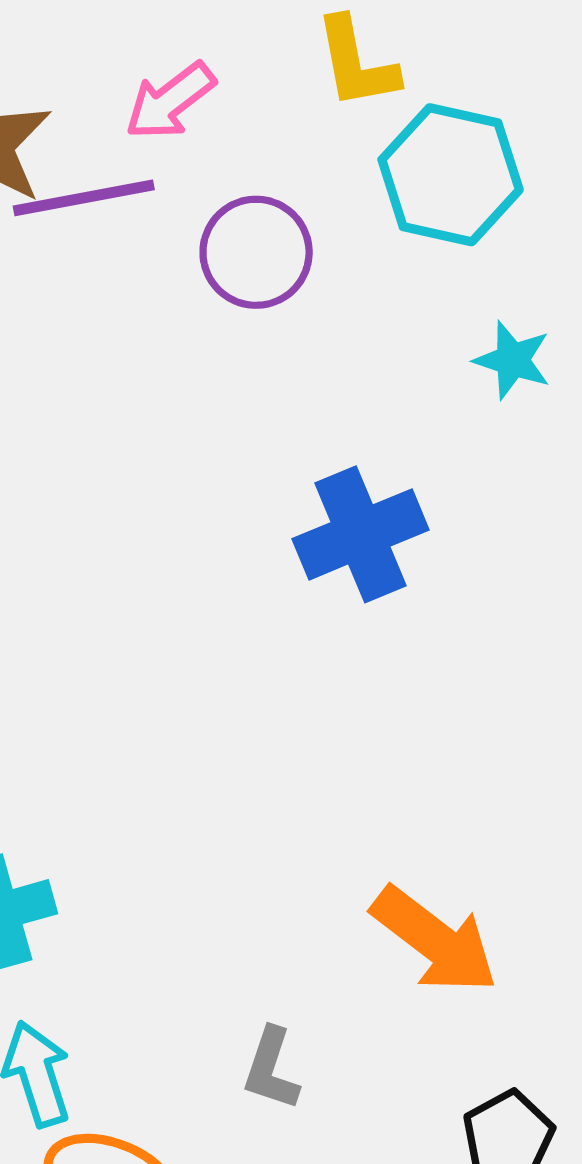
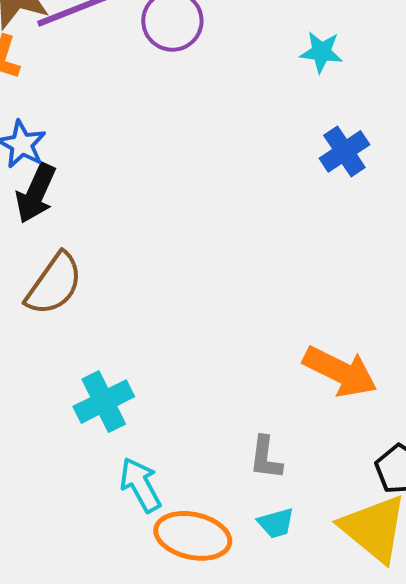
blue cross: (361, 534) -> (344, 151), moved, size x0.7

